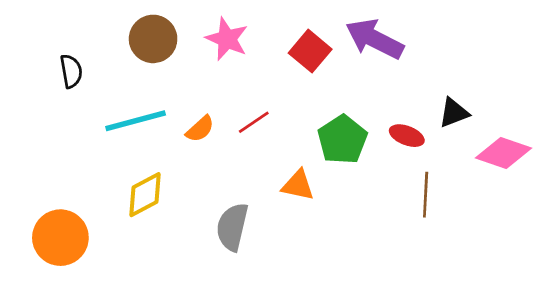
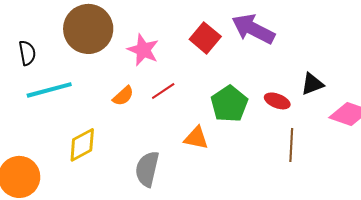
brown circle: (153, 39) -> (88, 29), size x1.4
pink star: (227, 39) -> (143, 50), moved
cyan line: (136, 121) -> (49, 90), moved

